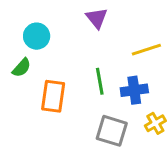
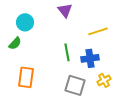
orange rectangle: (53, 96) -> (26, 77), moved

